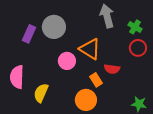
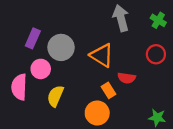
gray circle: (54, 27) -> (61, 47), moved
green cross: (135, 27) -> (158, 20), moved
pink circle: (67, 61) -> (41, 69), moved
yellow semicircle: (41, 93) -> (55, 96), moved

